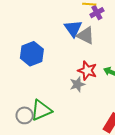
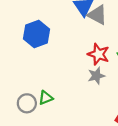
gray star: (77, 84) -> (96, 76), moved
green triangle: (41, 110) -> (46, 98), size x0.6

